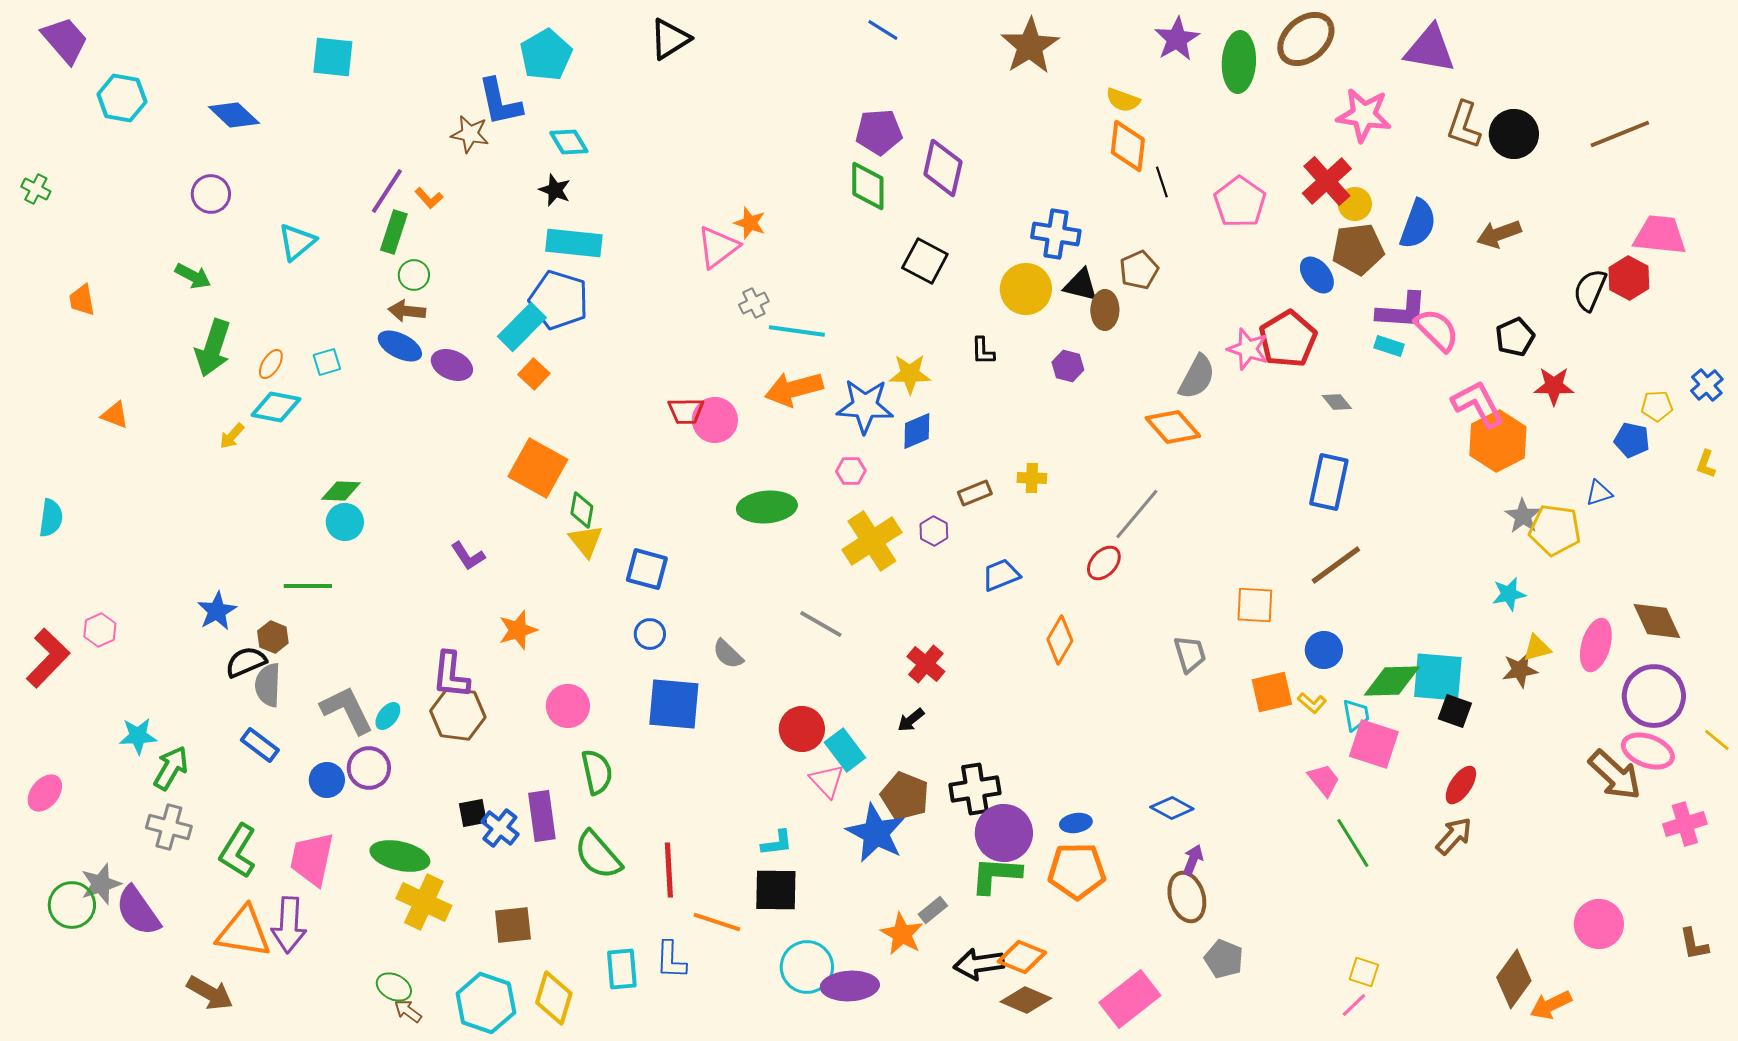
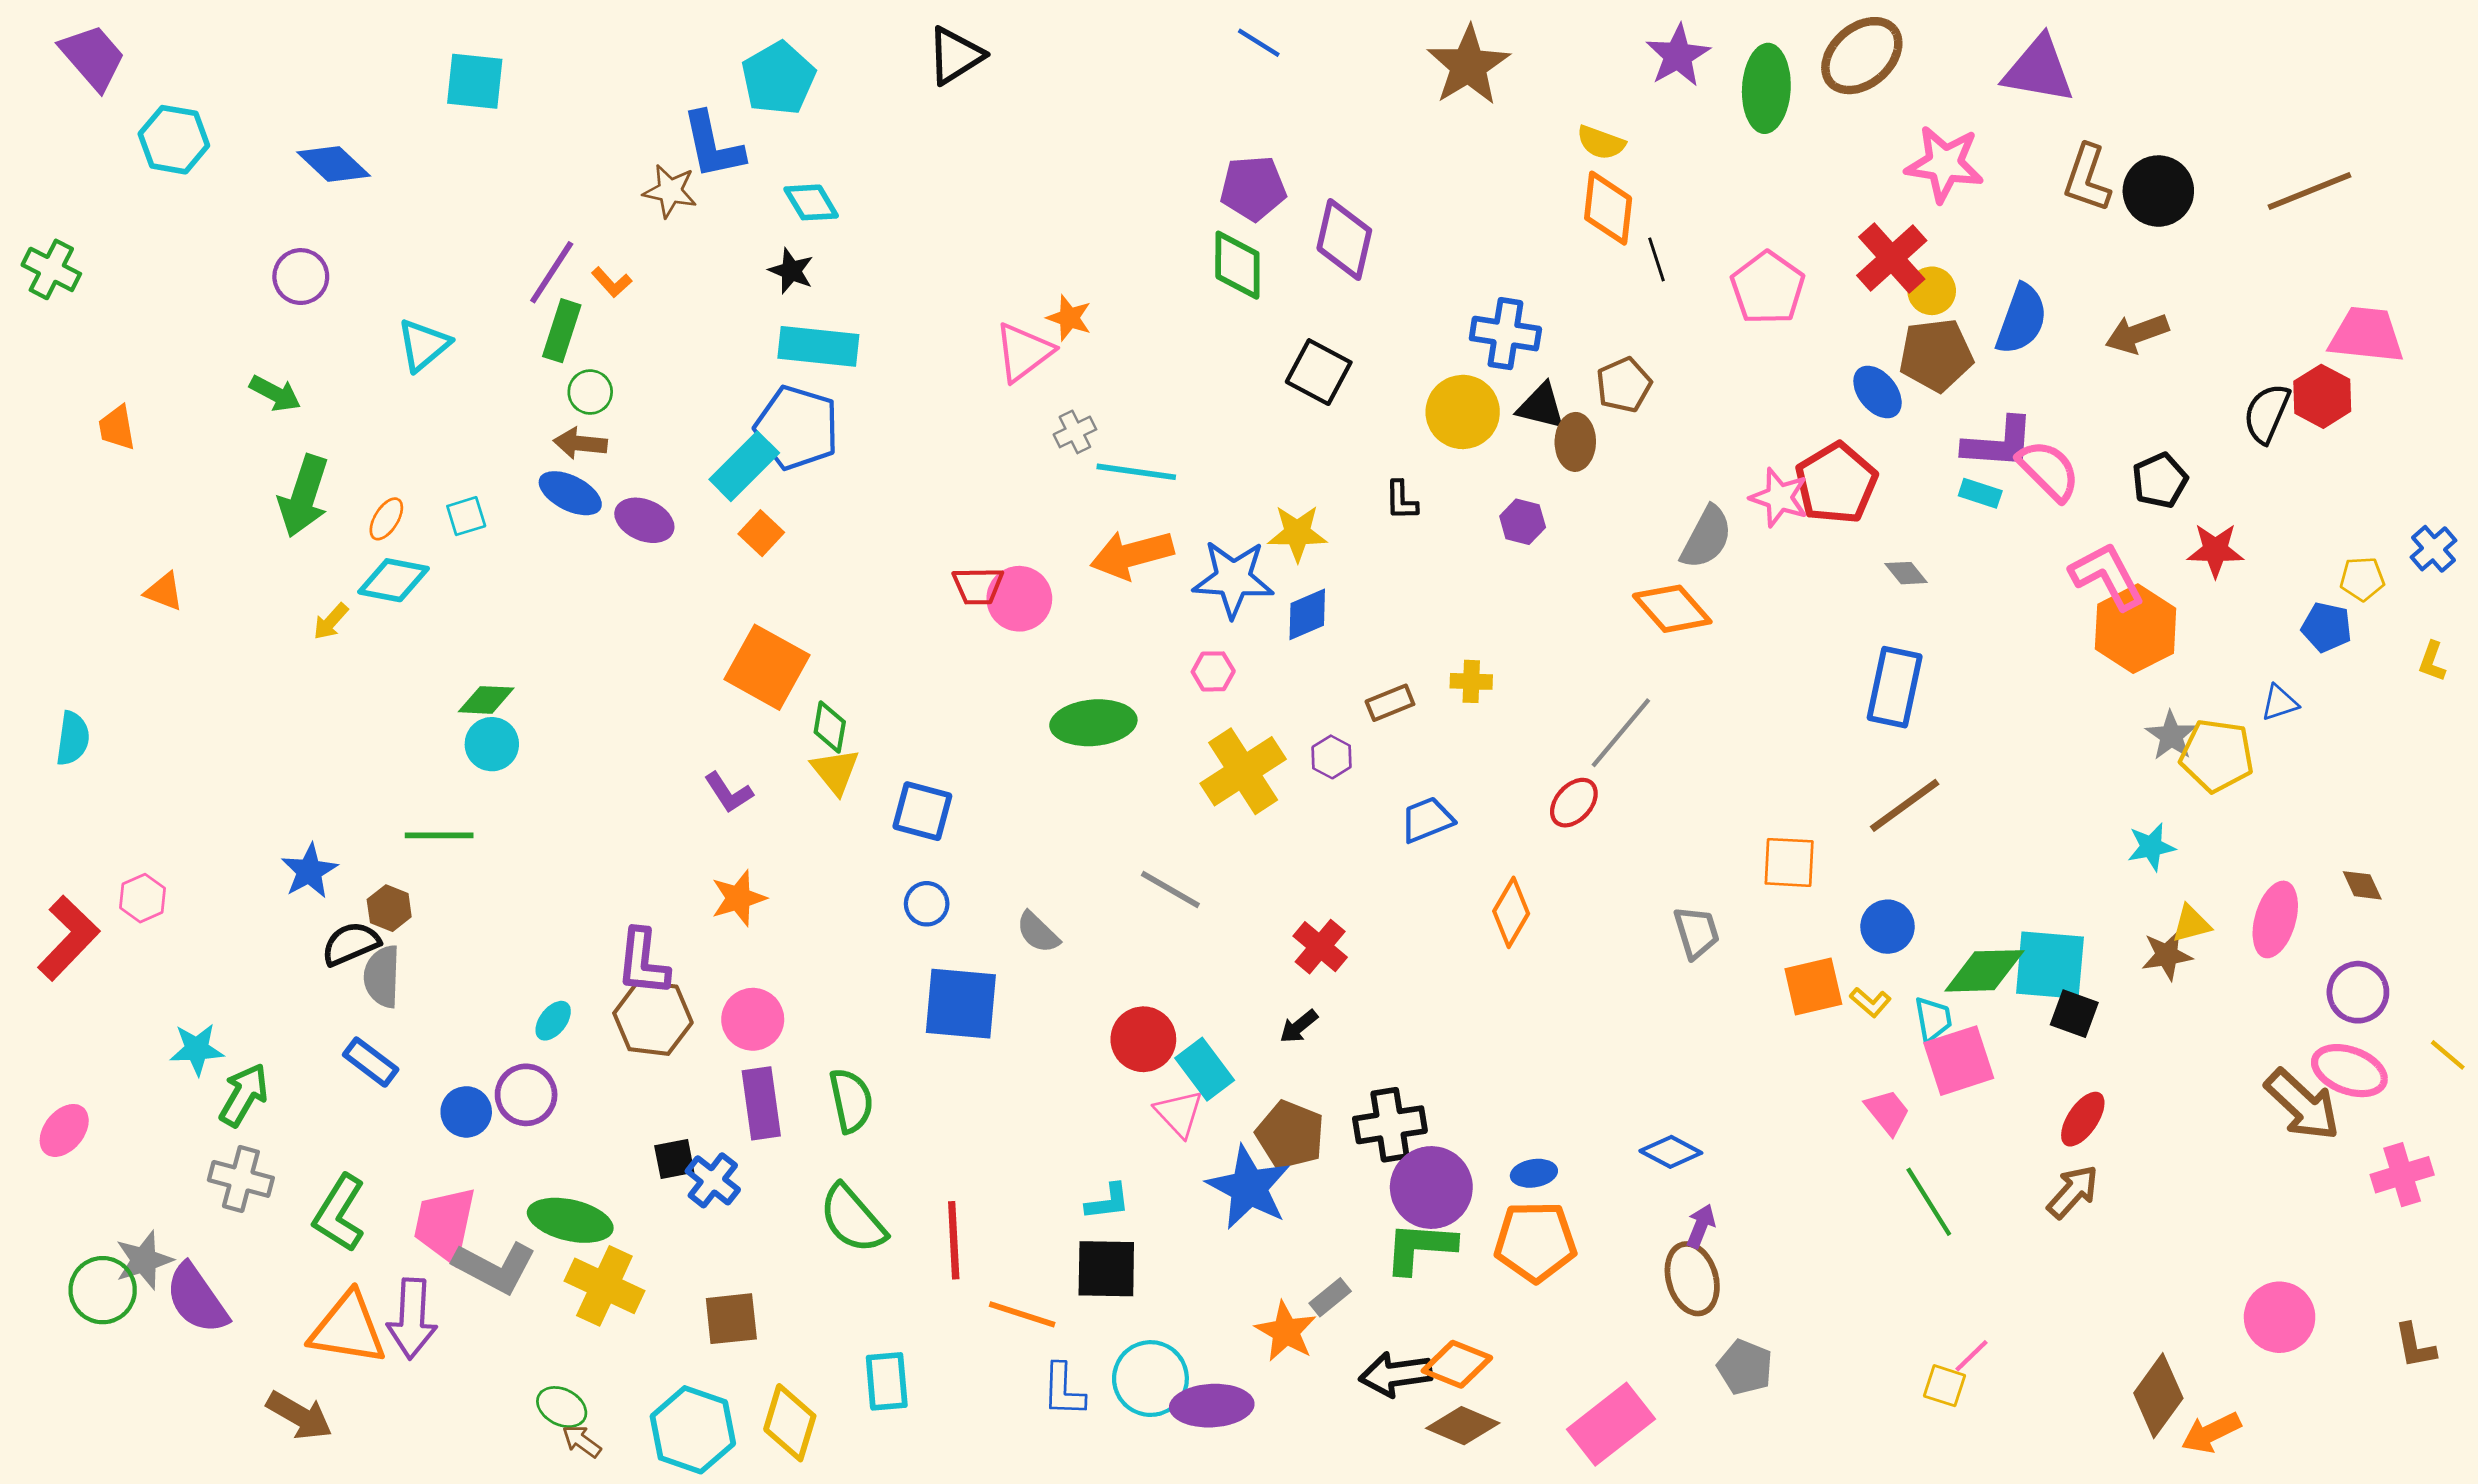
green cross: (36, 189) -> (51, 269), size x1.4
purple L-shape: (468, 556) -> (728, 793), moved
brown diamond: (1657, 621) -> (2362, 885), size x0.6
purple circle: (1654, 696) -> (2358, 992), size x0.7
pink circle: (568, 706) -> (753, 1019), moved
gray L-shape: (347, 710) -> (495, 1267), moved, turned 144
pink square: (1374, 744) -> (1959, 1061), turned -36
purple rectangle: (542, 816) -> (761, 1103), moved
blue L-shape: (671, 960) -> (1063, 1390), moved
pink line: (1354, 1005) -> (1972, 1356), moved

